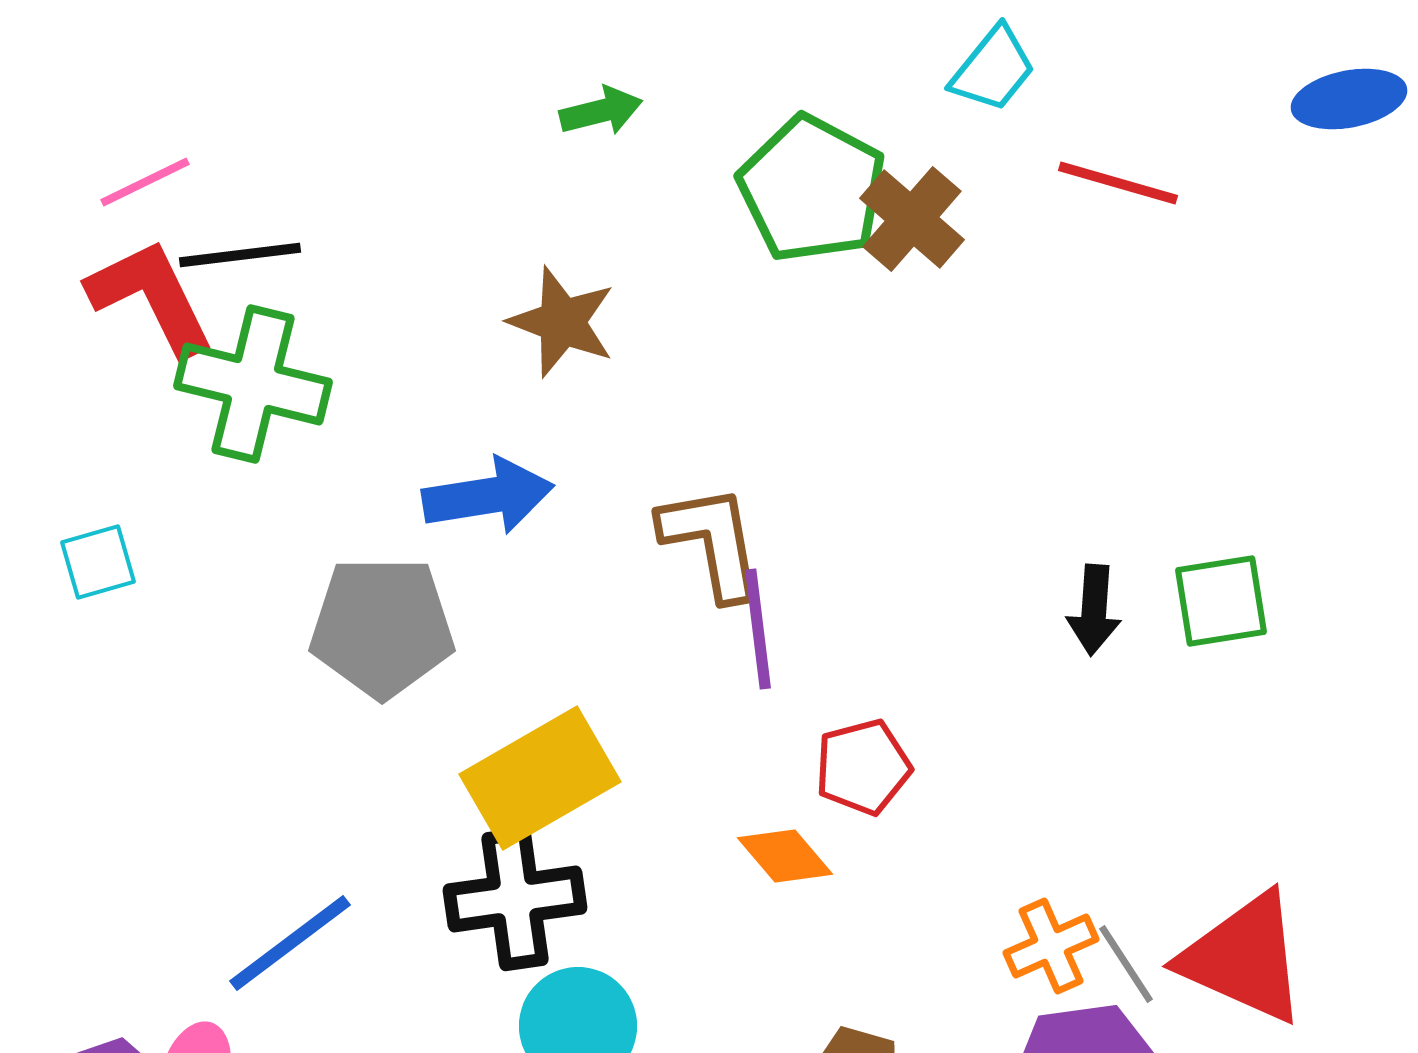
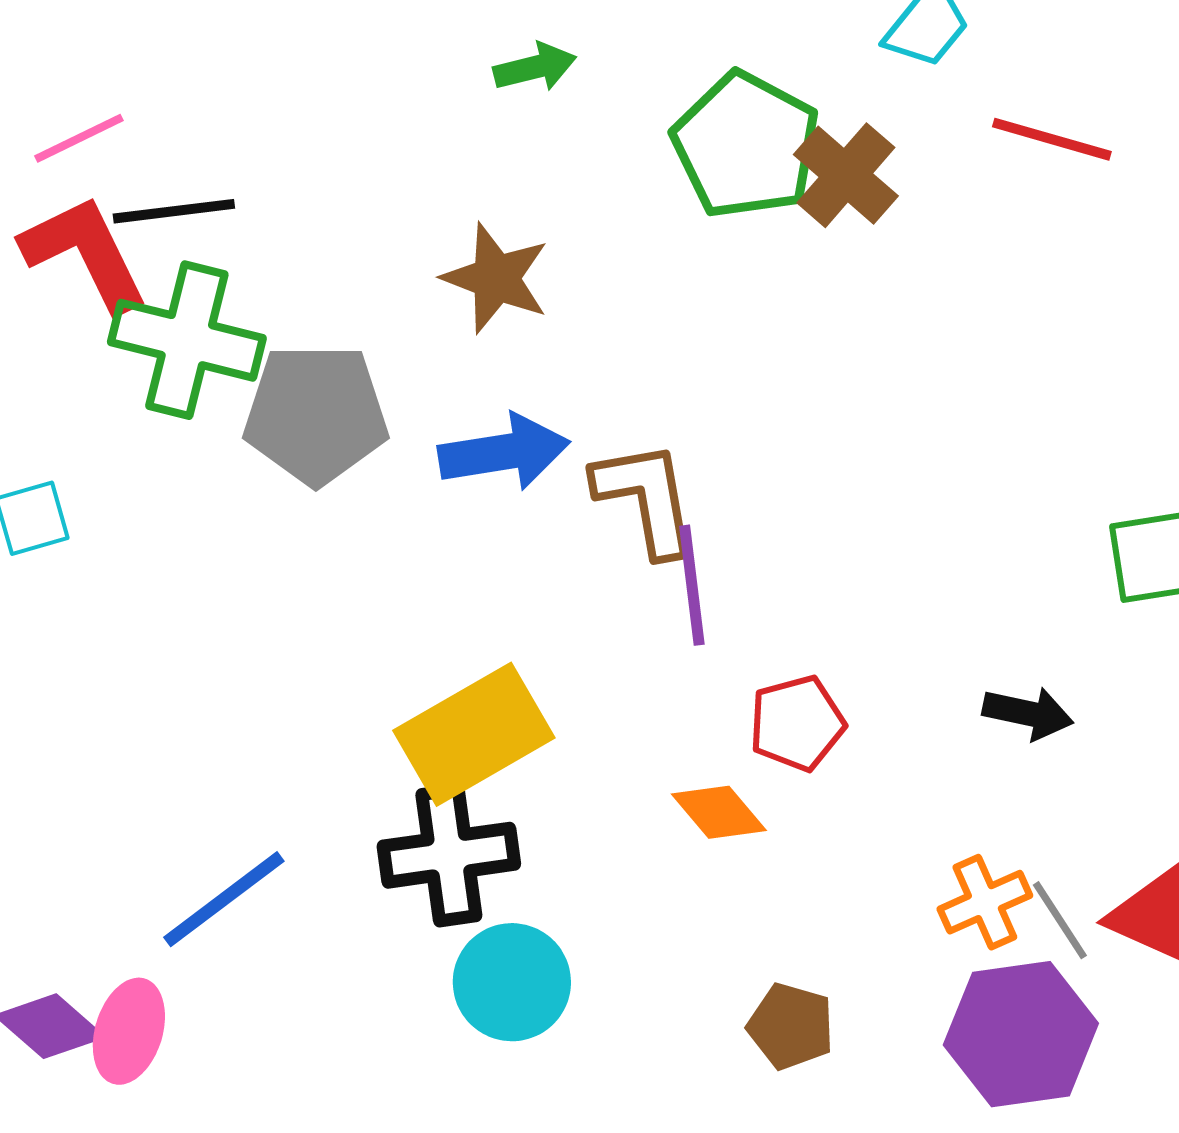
blue arrow: (488, 496) -> (504, 452), moved
black arrow: (1094, 610) -> (1028, 713), moved, turned -82
gray pentagon: (382, 627) -> (316, 414), moved

